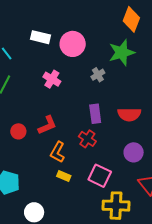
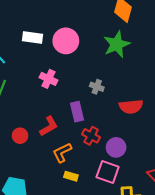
gray cross: (98, 75) -> (97, 87), moved, turned -32
purple rectangle: (95, 114) -> (77, 112), moved
orange L-shape: (58, 152) -> (62, 153), turned 40
purple circle: (134, 152) -> (116, 147), moved

